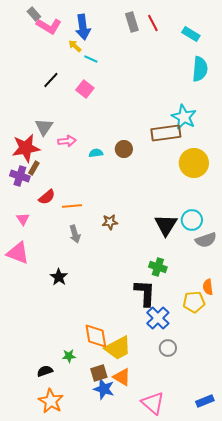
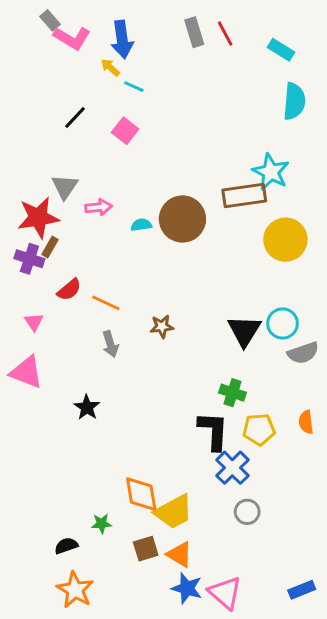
brown circle: (124, 149) -> (182, 219), size x1.8
orange line: (72, 206) -> (106, 303), turned 30
yellow pentagon: (194, 302) -> (259, 429), moved
blue star: (104, 389) -> (187, 588), moved

